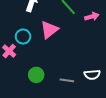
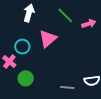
green circle: (36, 75) -> (26, 78), moved

